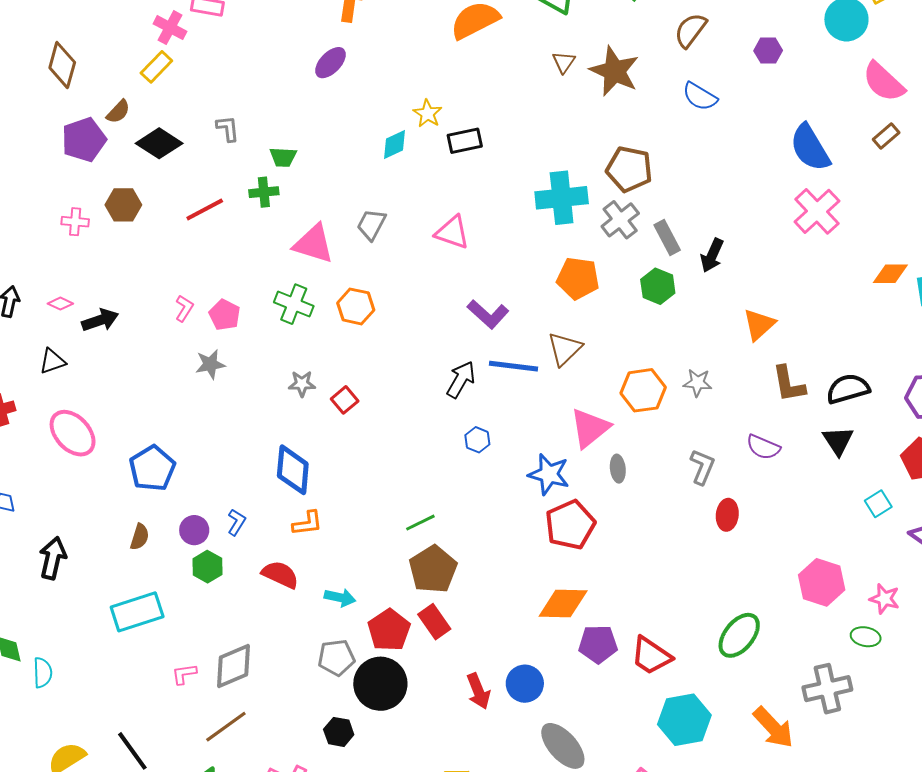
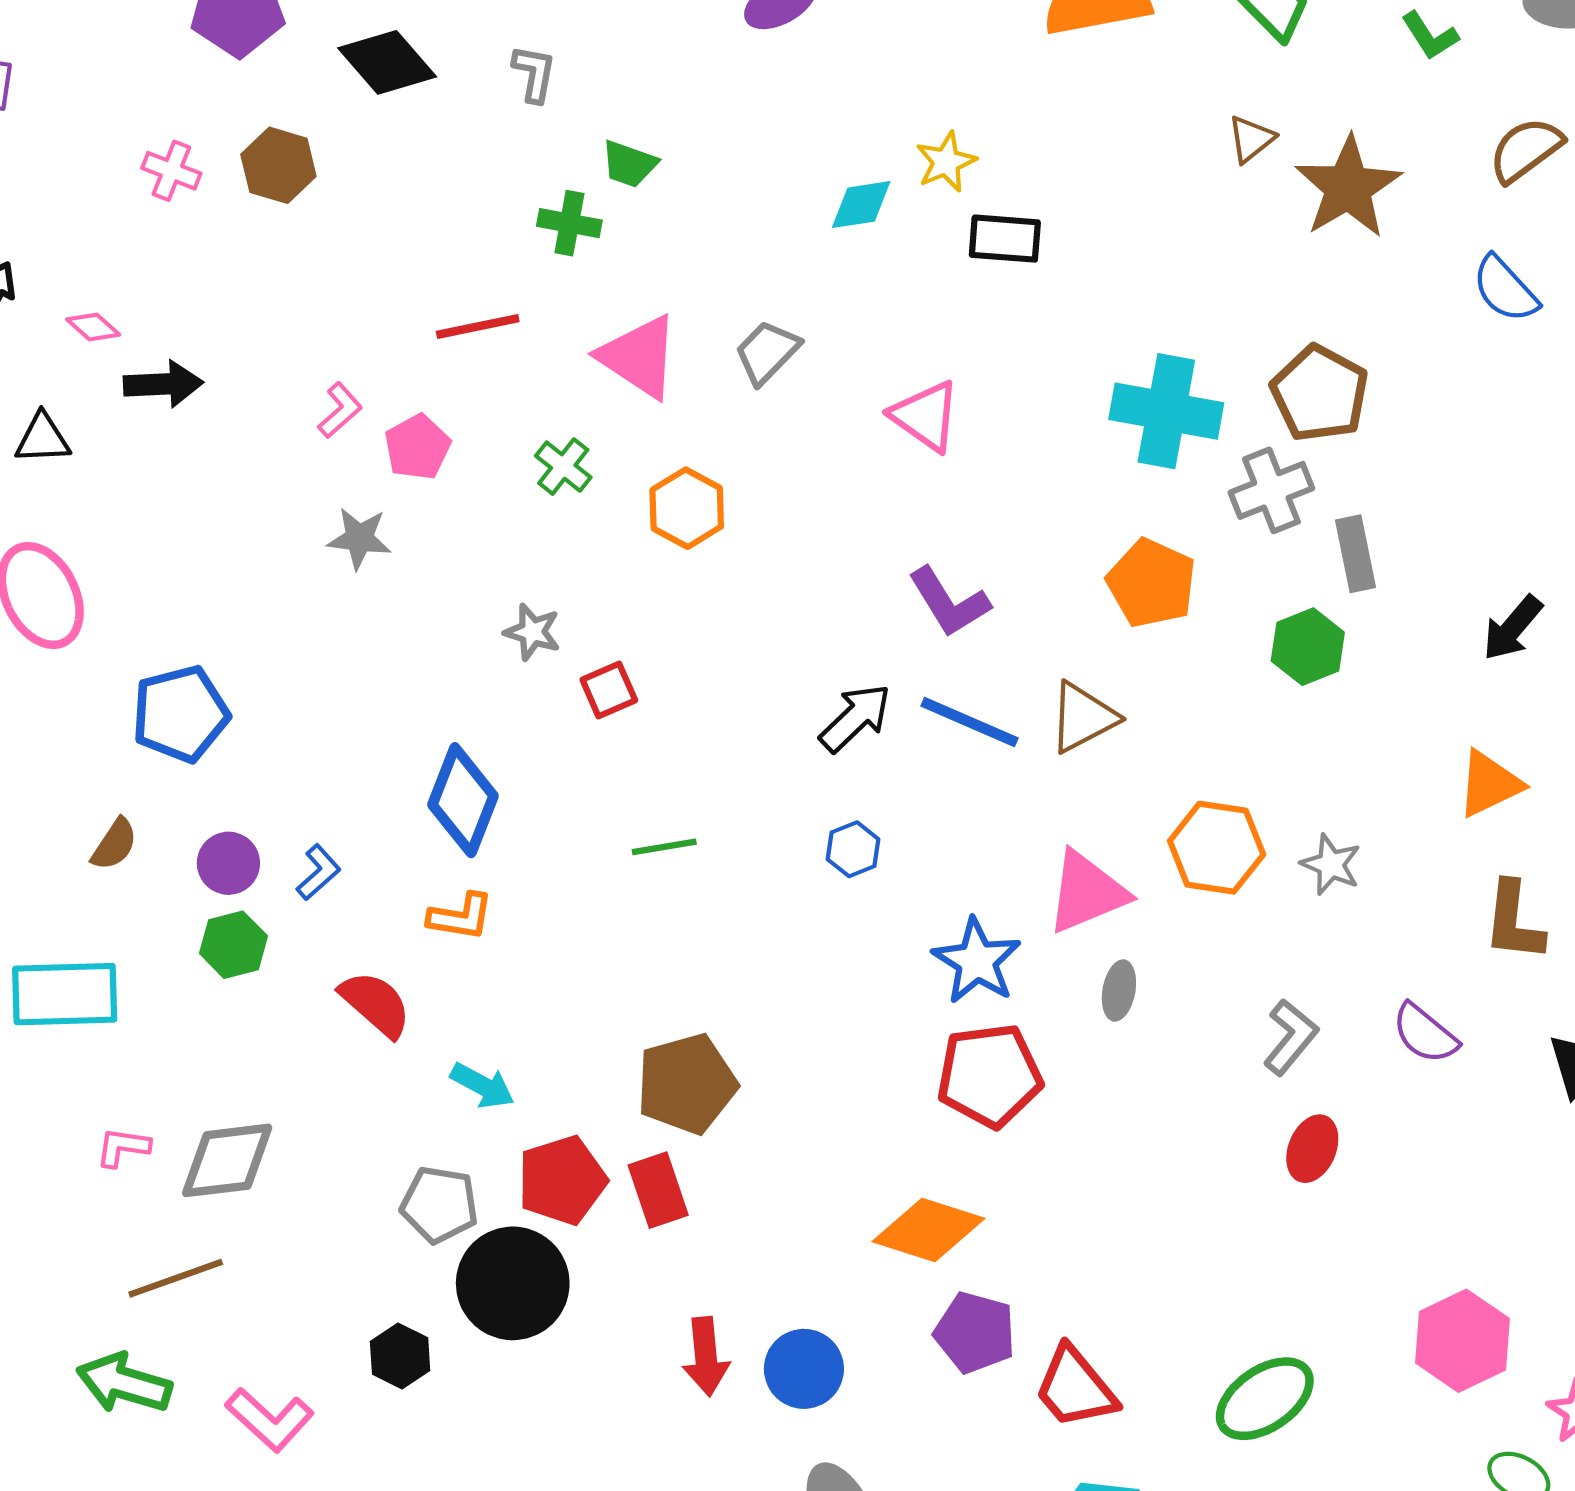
red line: (205, 210) -> (478, 326), moved
black arrow: (712, 255) -> (1512, 628), moved
green cross: (294, 304) -> (563, 467), size x0.7
green line: (420, 523) -> (664, 847), moved

